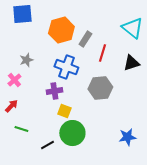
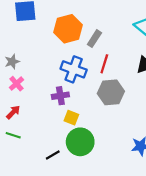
red line: (102, 53) -> (104, 64), moved
gray star: (26, 60) -> (12, 62), moved
green line: (21, 129) -> (13, 135), moved

